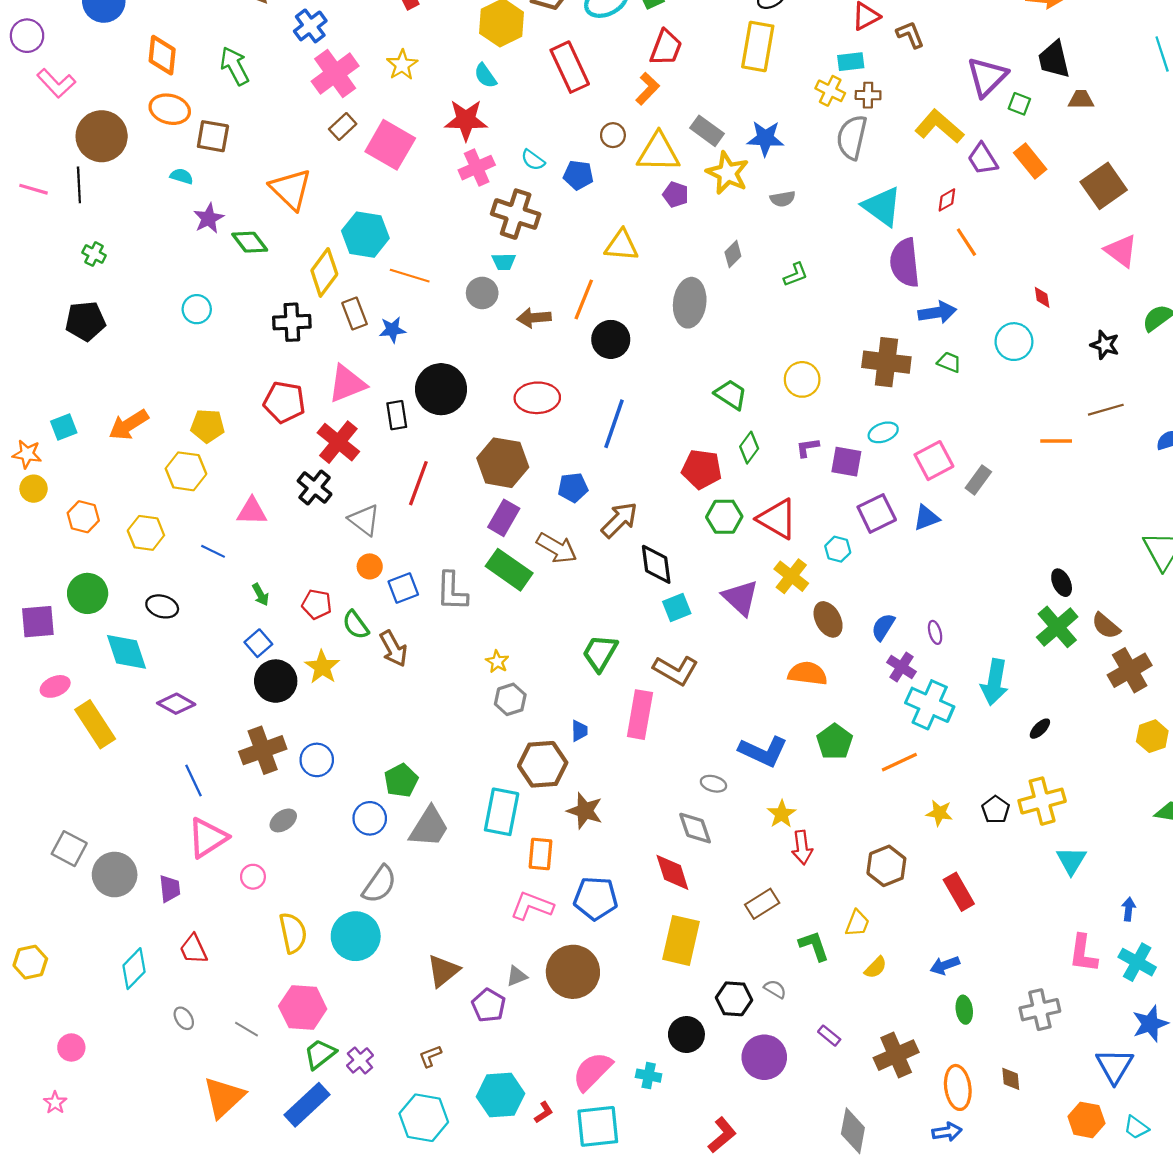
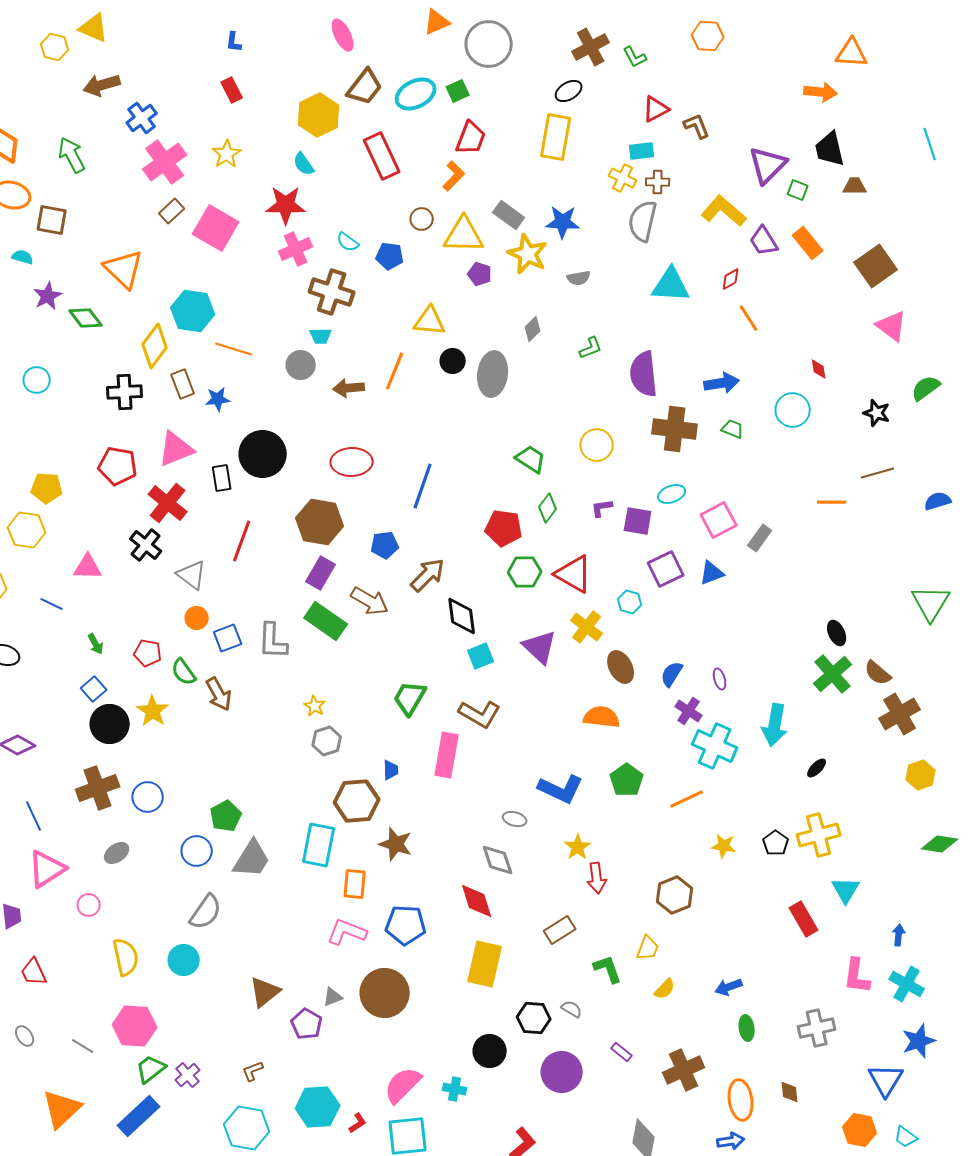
cyan triangle: (882, 206) -> (671, 285), turned -33
purple semicircle: (905, 263) -> (644, 374), moved
black circle: (611, 339) -> (453, 361), moved, size x0.7
red rectangle: (959, 892) -> (804, 919), moved
cyan circle: (356, 936) -> (184, 960), size x0.7

